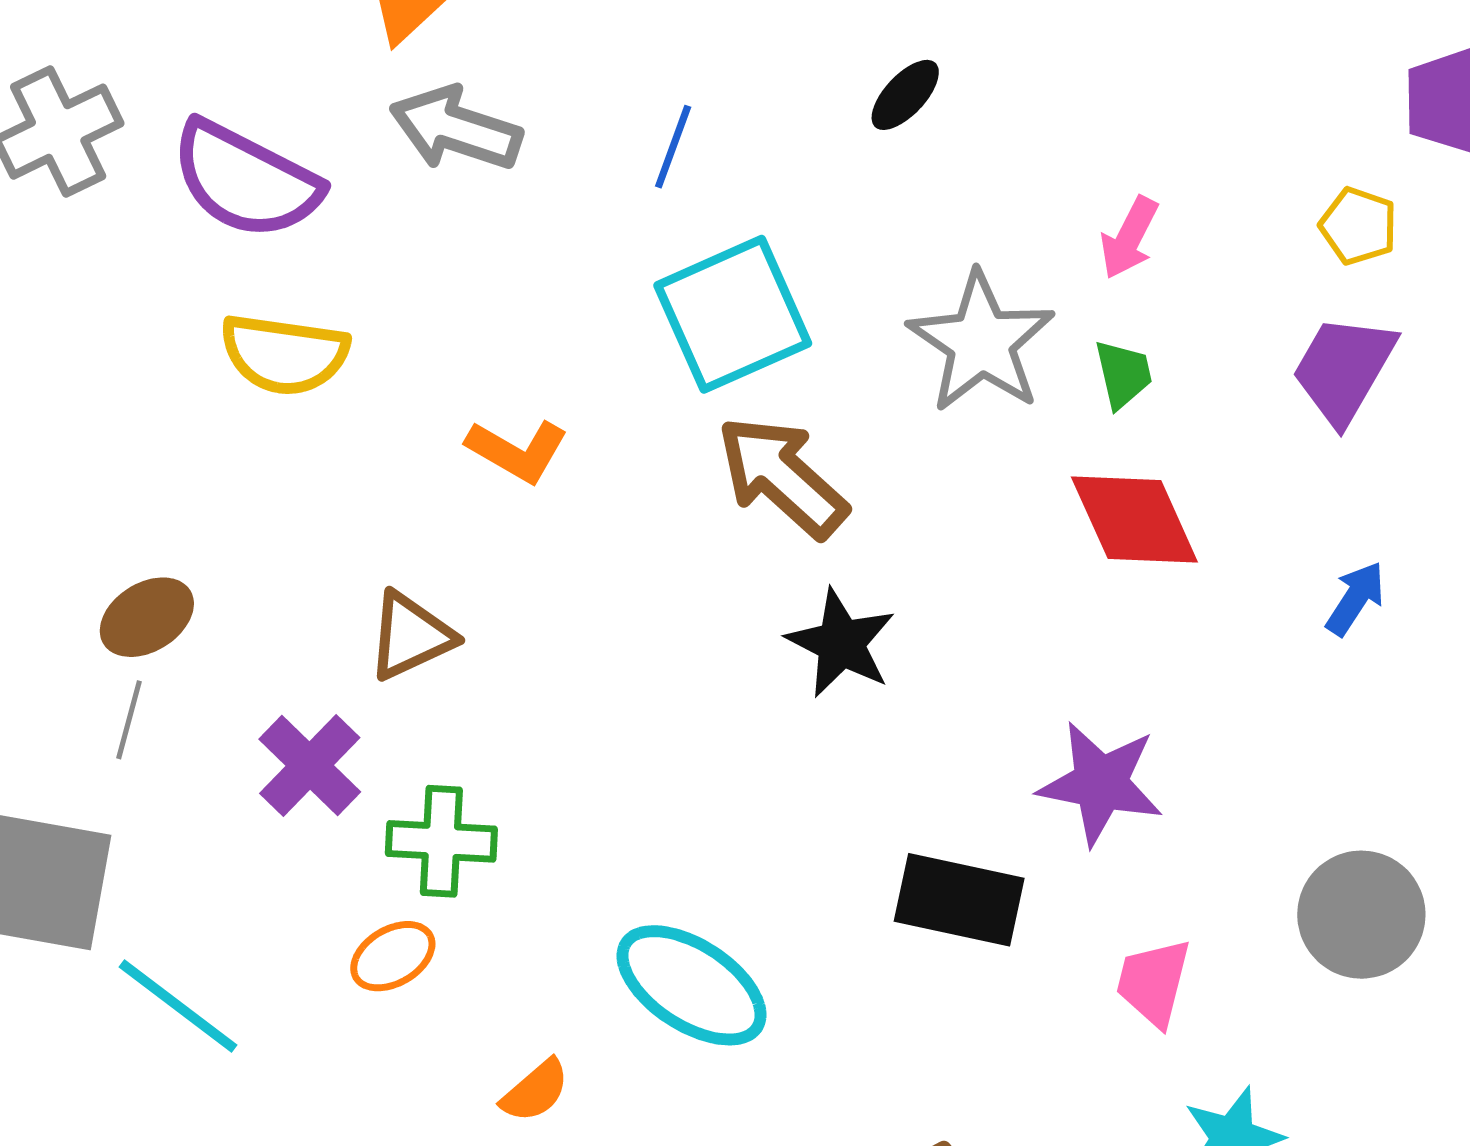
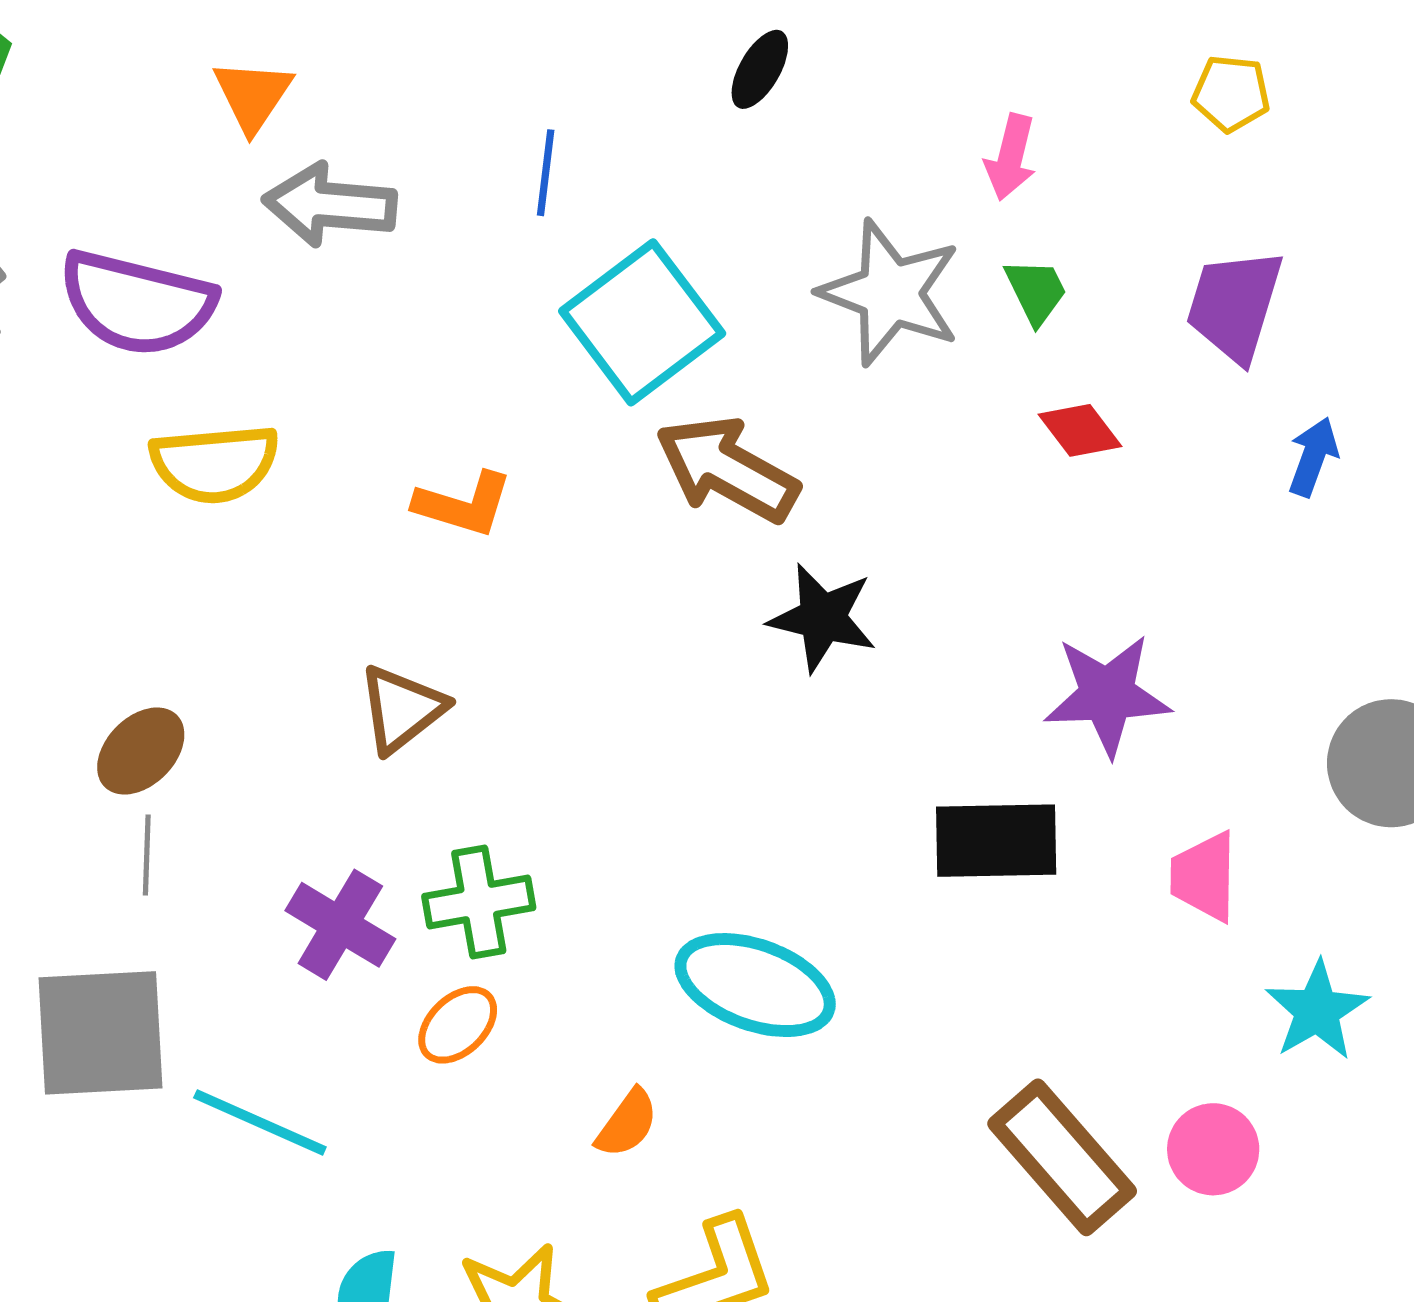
purple trapezoid: (1344, 369) -> (1235, 305), moved
red diamond: (1134, 520) -> (1080, 430), size x0.6
purple cross: (310, 765) -> (340, 925), moved

